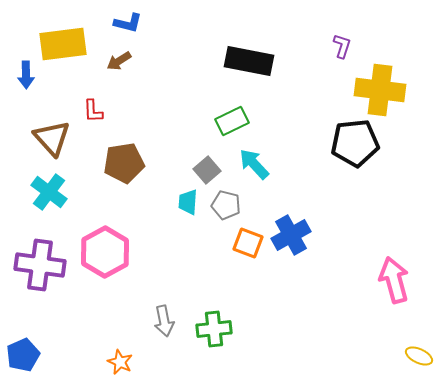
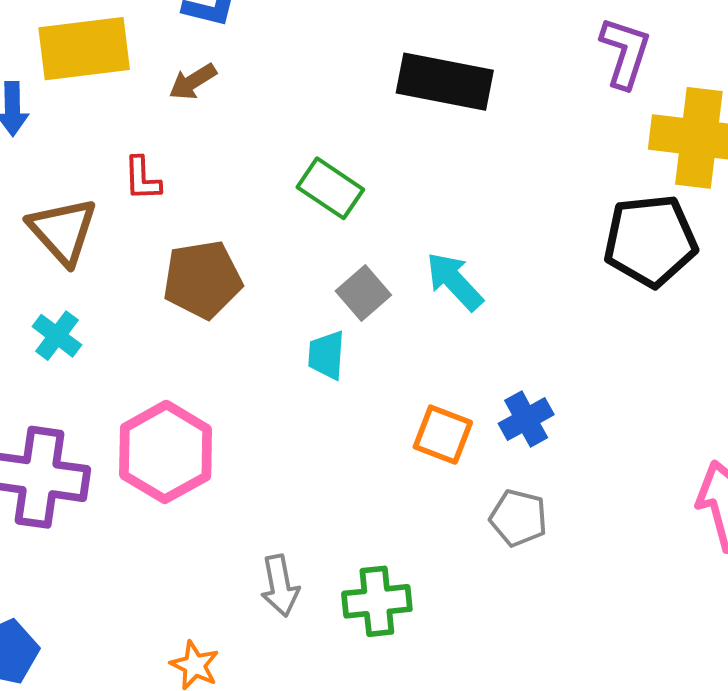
purple L-shape: (342, 46) -> (625, 53), size x1.5
green rectangle: (232, 121) -> (330, 188), moved, turned 60
cyan cross: (49, 192) -> (57, 336), size x0.7
gray pentagon: (226, 205) -> (518, 518), moved
blue cross: (291, 235) -> (526, 419), size x0.7

